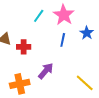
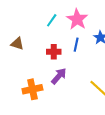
red cross: (24, 47) -> (54, 52), moved

